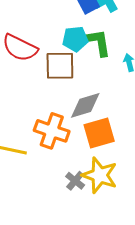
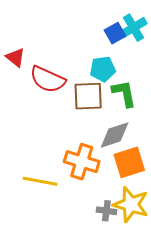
green L-shape: (99, 43) -> (124, 93), moved
gray cross: (75, 181) -> (106, 211), turned -30

